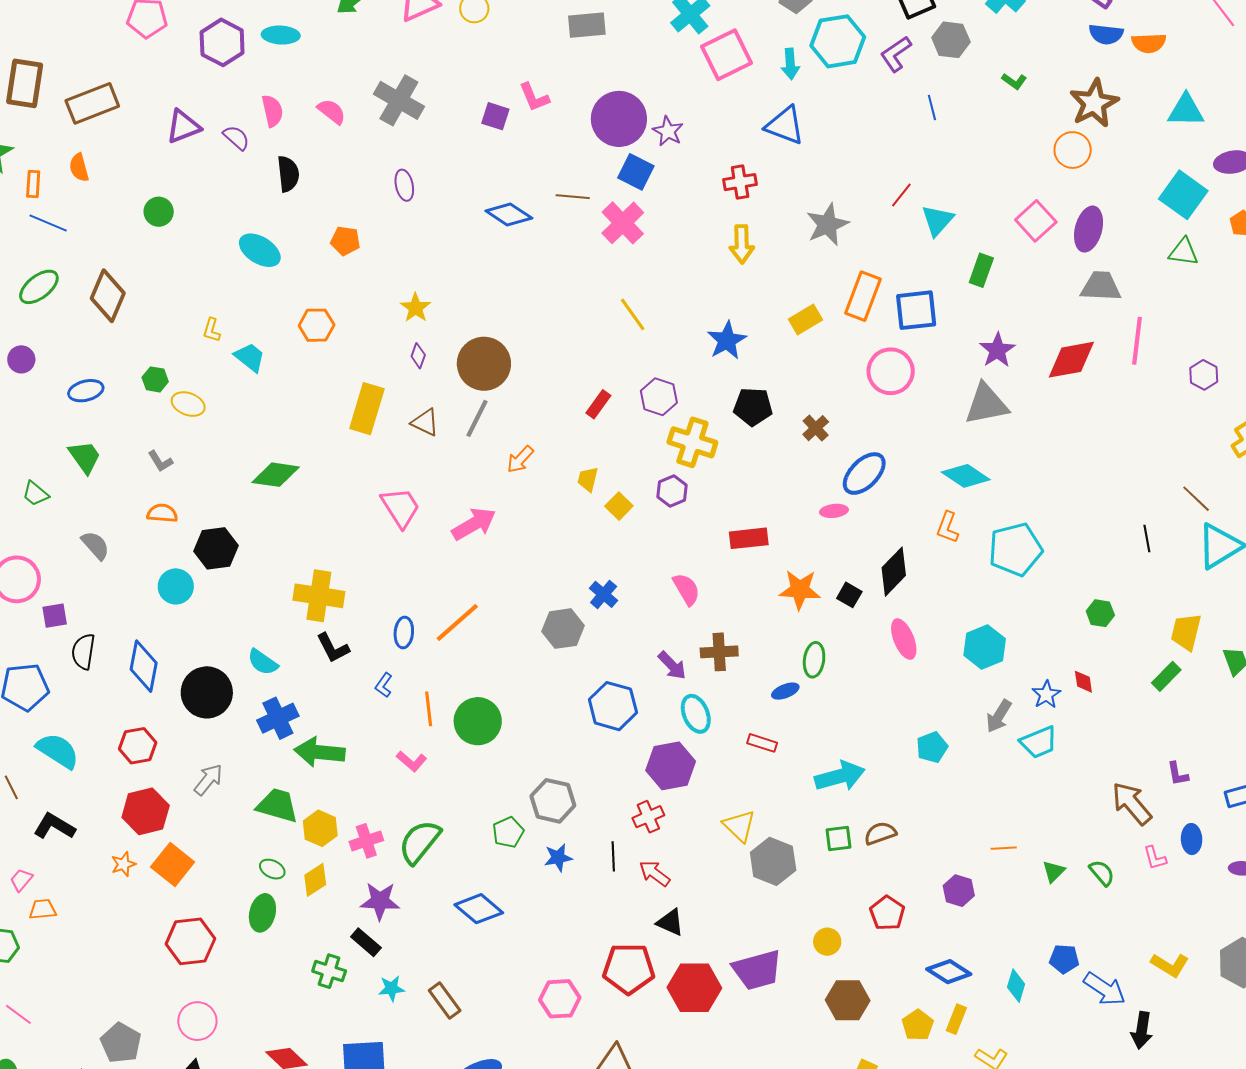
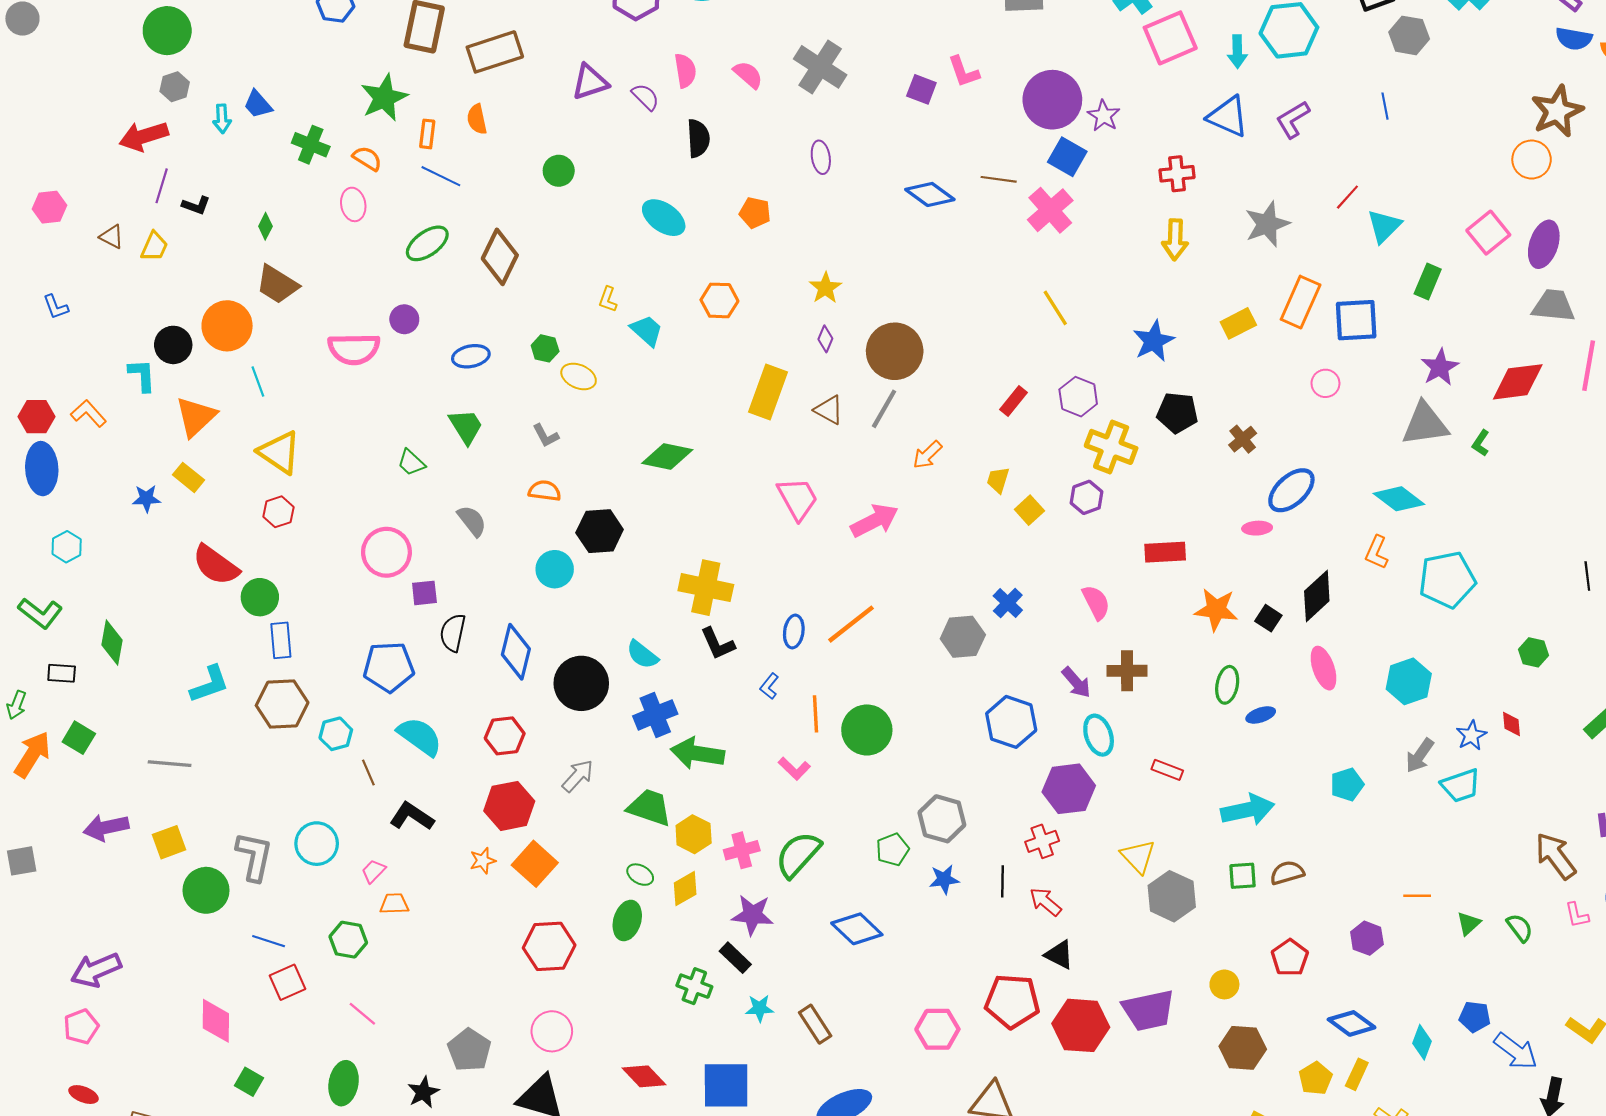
purple L-shape: (896, 54) -> (1293, 119), moved
green L-shape: (1014, 81) -> (1481, 443), moved, turned 85
pink circle: (891, 371) -> (1325, 383), size x0.6
blue ellipse: (785, 691) -> (1261, 715), moved

